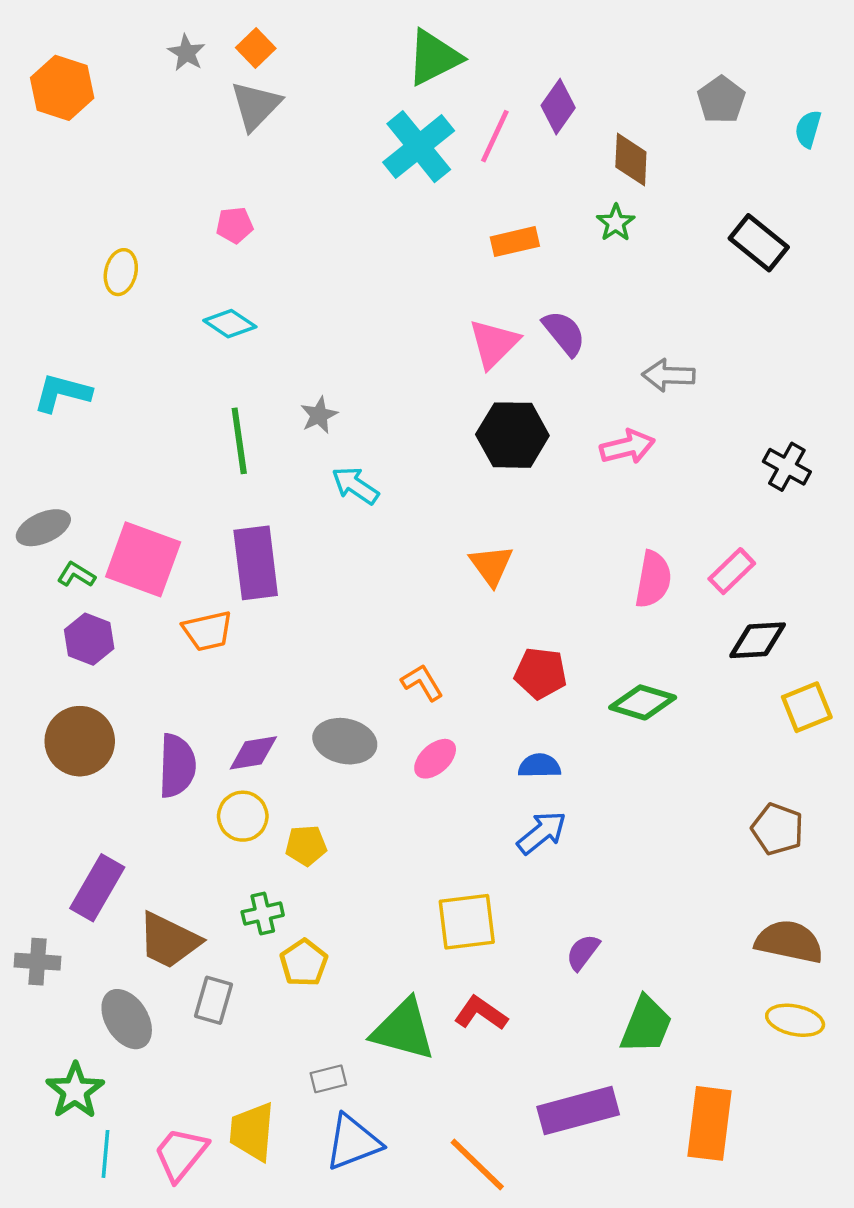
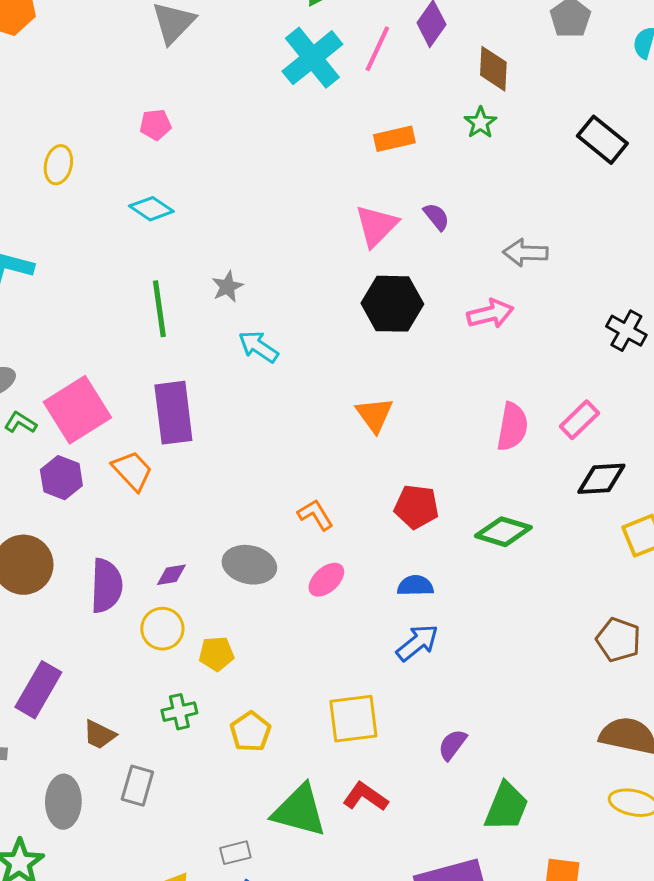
purple semicircle: (564, 333) -> (436, 217), size x0.7
pink square: (143, 559) -> (77, 410), turned 38
orange trapezoid: (208, 631) -> (132, 471), turned -120
purple hexagon: (89, 639) -> (61, 478), moved
purple diamond: (253, 753) -> (171, 575), size x0.7
brown trapezoid: (169, 941) -> (99, 735), size x0.6
yellow pentagon: (304, 963) -> (250, 732), moved
gray ellipse: (127, 1019) -> (63, 802), turned 33

